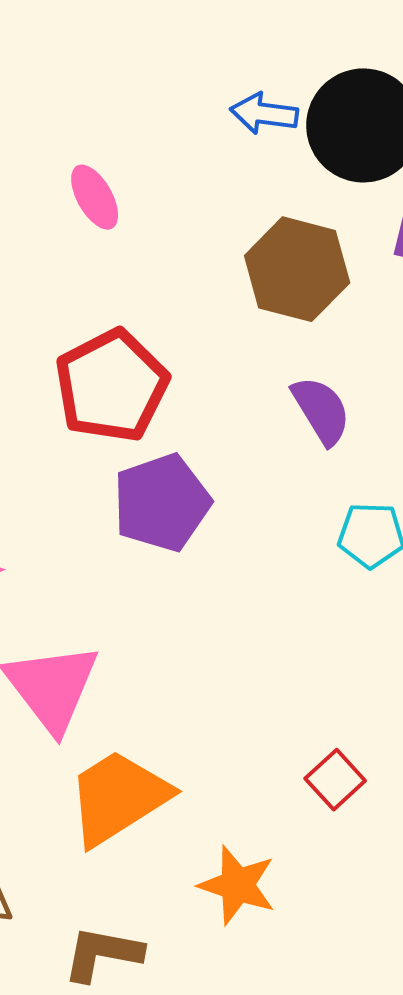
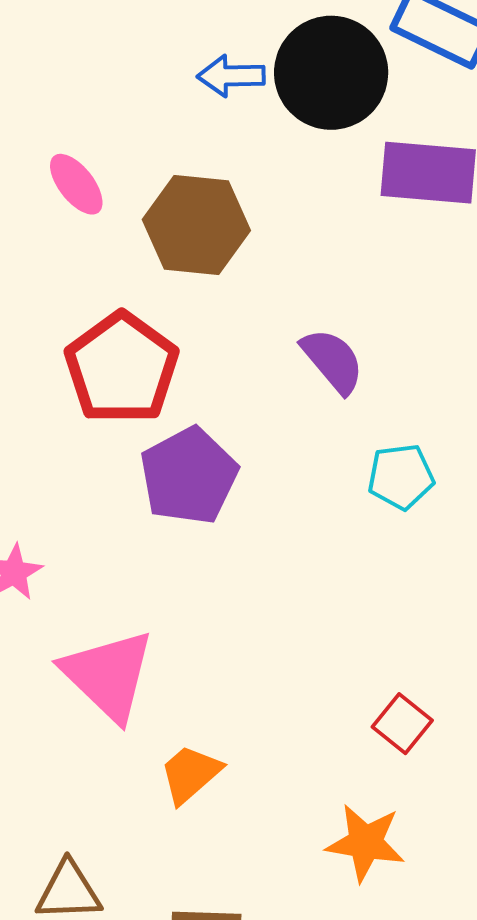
brown hexagon: (297, 269) -> (196, 225), moved
orange trapezoid: (118, 797) -> (190, 774), size x0.6
orange star: (237, 885) -> (365, 843), moved

